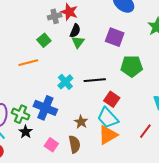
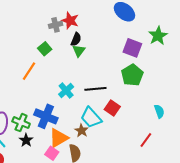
purple square: (115, 37) -> (132, 48), moved
orange line: (28, 63) -> (29, 71), turned -42
green pentagon: (132, 66) -> (132, 75), turned -30
cyan trapezoid: (108, 118) -> (91, 118), moved
orange triangle: (108, 135) -> (59, 138), moved

